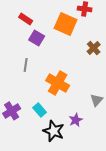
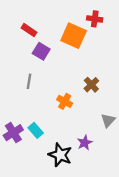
brown cross: (94, 48) -> (91, 85), moved
orange cross: (58, 83) -> (65, 101), size x0.6
cyan rectangle: (40, 110) -> (36, 130), moved

